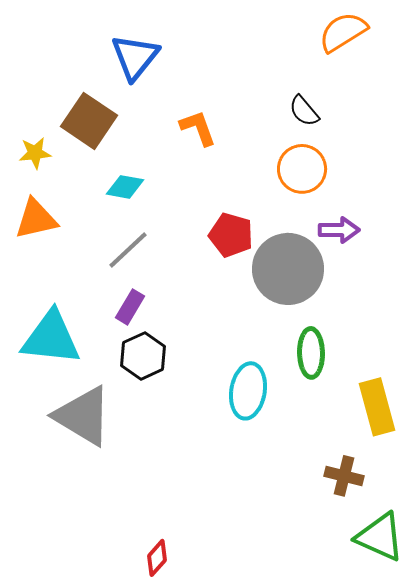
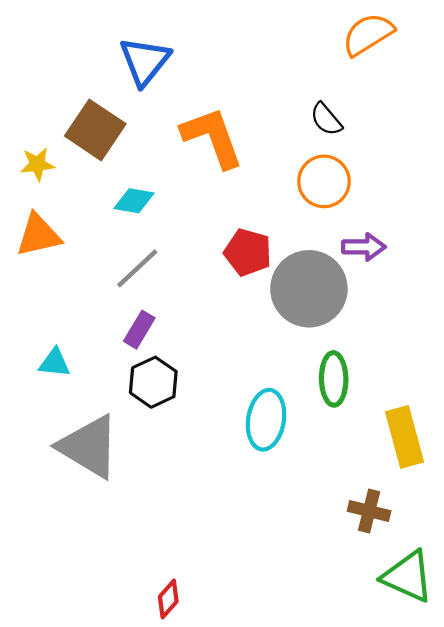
orange L-shape: (198, 128) -> (212, 137), size x1.6
cyan triangle: (51, 338) -> (55, 363), size x0.5

